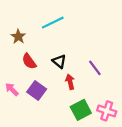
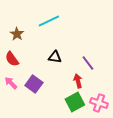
red semicircle: (29, 61) -> (12, 59), moved
black triangle: (59, 61) -> (55, 57), turned -32
red arrow: (70, 82) -> (78, 81), moved

